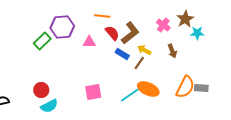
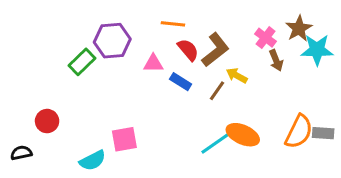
cyan star: (197, 33) -> (317, 50), size x1.5
brown arrow: (172, 51) -> (276, 60), moved
blue rectangle: (122, 54) -> (181, 82), moved
brown line: (139, 63) -> (217, 91), moved
red circle: (41, 90) -> (47, 121), moved
pink square: (93, 92) -> (124, 139), moved

